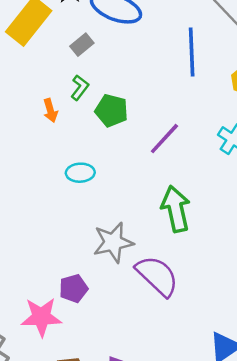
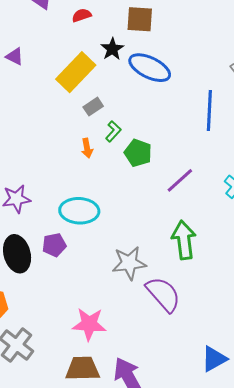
gray rectangle: (82, 45) -> (93, 107), moved
cyan ellipse: (80, 173) -> (79, 211), moved, size x1.6
purple pentagon: (74, 288) -> (54, 245), moved
pink star: (41, 317) -> (89, 324), moved

